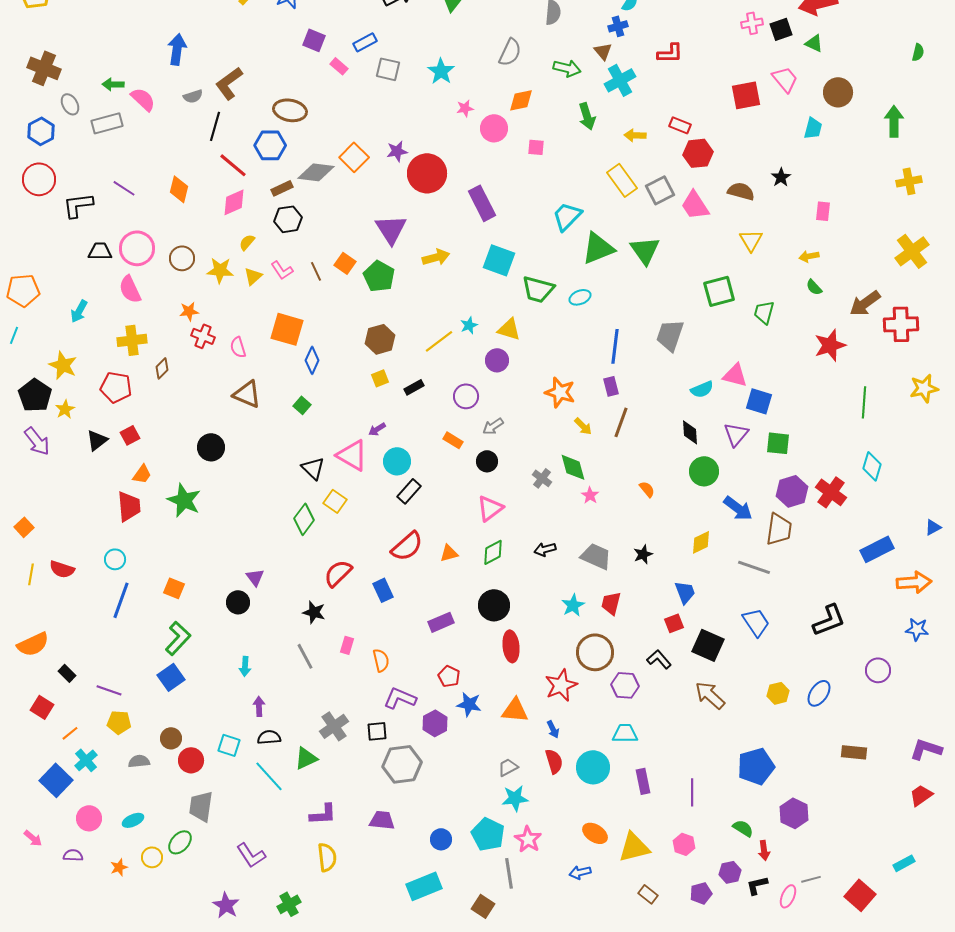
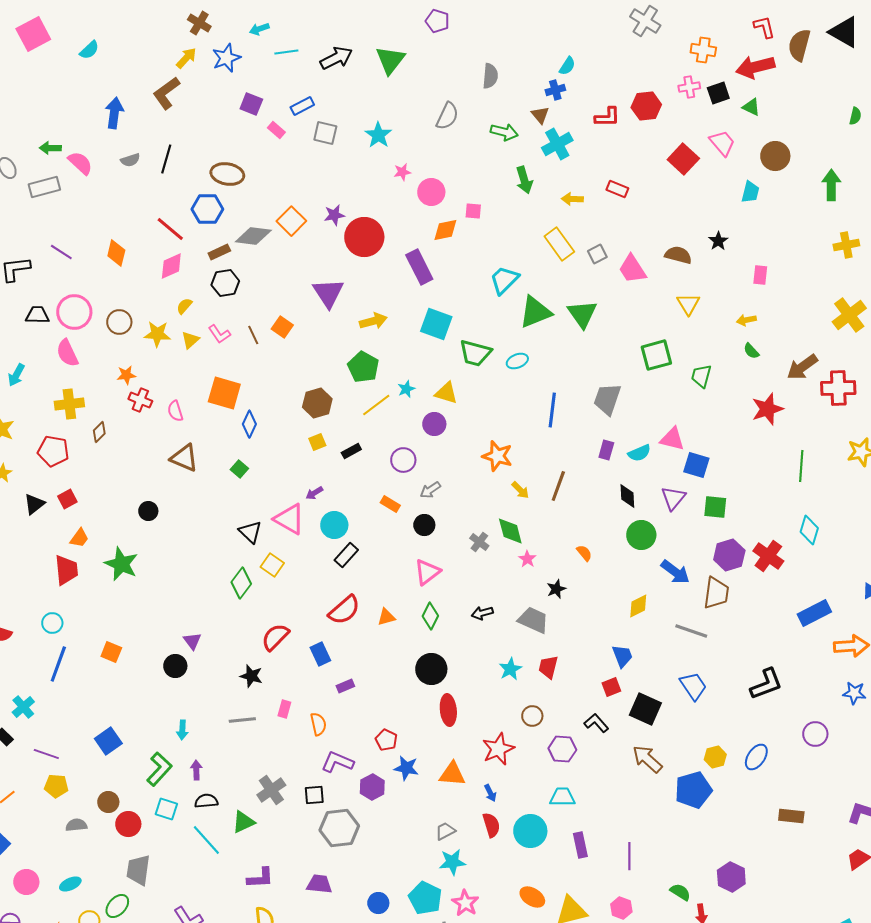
brown L-shape: (229, 83) -> (166, 93), moved
red square: (746, 95) -> (683, 159), turned -36
orange diamond: (521, 100) -> (445, 230), moved
black line: (215, 126) -> (166, 159), moved
red hexagon: (698, 153) -> (646, 106), moved
gray square: (660, 190) -> (597, 254), size x0.7
green pentagon: (379, 276) -> (363, 367), moved
purple rectangle: (611, 386) -> (606, 450), moved, turned 30
black circle: (211, 447) -> (148, 511), size x0.7
green diamond: (493, 552) -> (430, 616), turned -36
black star: (643, 554) -> (556, 589), moved
purple rectangle: (441, 622) -> (345, 686), moved, size x0.7
green L-shape: (178, 638) -> (159, 769), moved
brown circle: (595, 652) -> (532, 716), size x0.6
gray line: (305, 656) -> (242, 720), turned -68
cyan cross: (86, 760) -> (23, 707), moved
blue pentagon: (756, 766) -> (693, 790), moved

